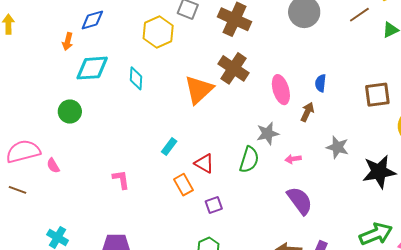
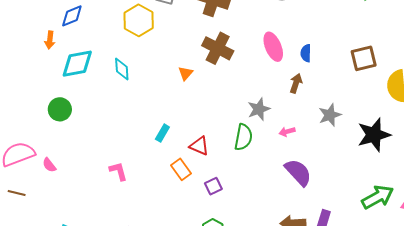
orange triangle: (199, 90) -> (185, 73), size x0.5
pink ellipse: (281, 90) -> (273, 47), moved
gray star: (338, 147) -> (330, 115), turned -30

